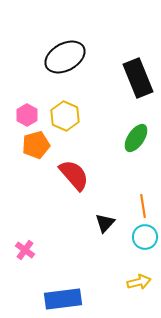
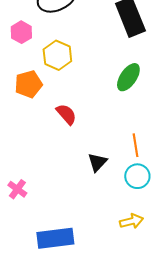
pink hexagon: (27, 115) -> (21, 32), moved
red semicircle: (74, 175) -> (66, 114), size x0.7

